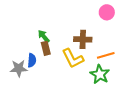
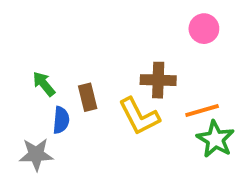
green arrow: (44, 36) -> (44, 84), moved
gray star: (19, 68) -> (36, 154), moved
green star: (100, 74) -> (215, 139), moved

